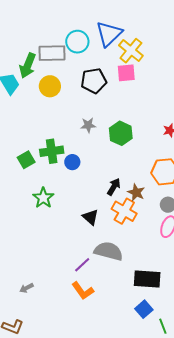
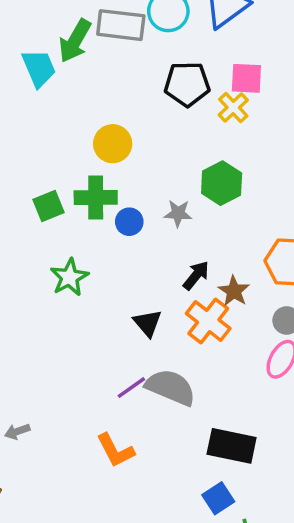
yellow cross: (131, 51) -> (233, 108), moved, size x0.7
yellow circle: (50, 86) -> (113, 144), moved
gray star: (88, 125) -> (178, 213), moved
purple line: (82, 265) -> (131, 388), moved

